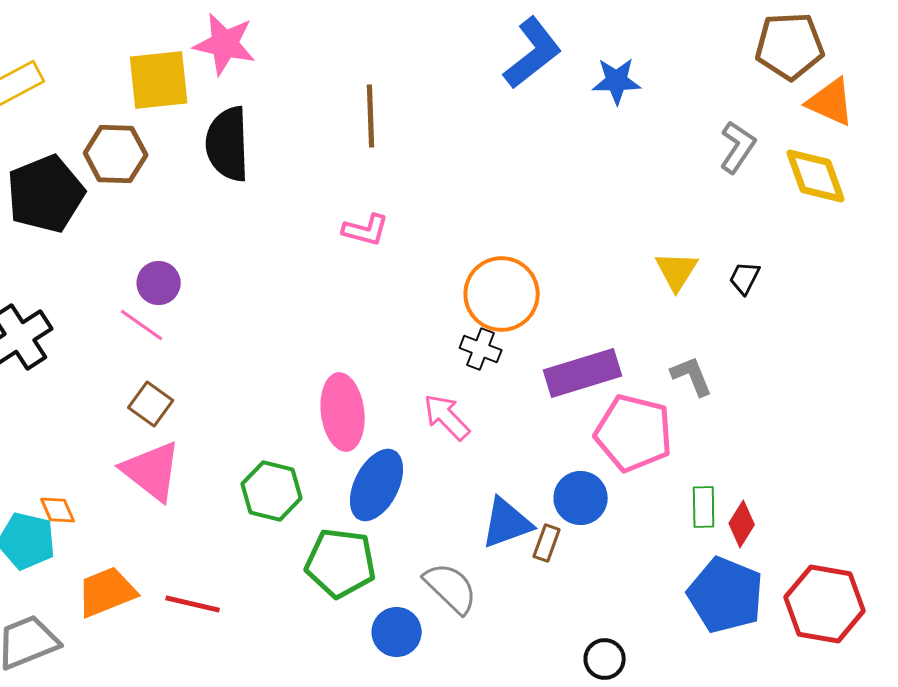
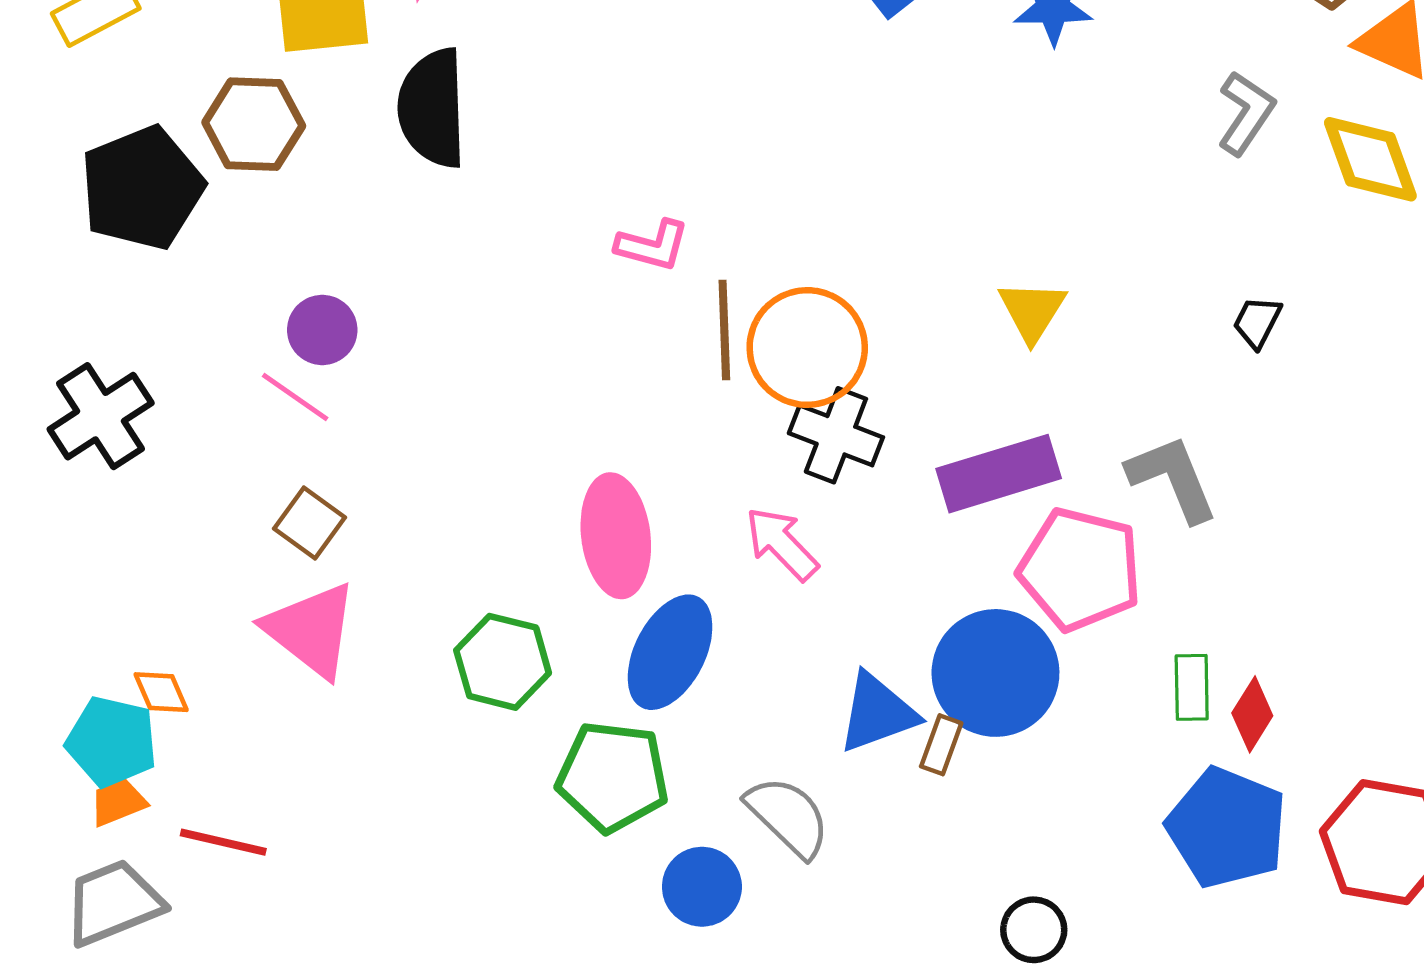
brown line: (371, 116) -> (724, 330), moved
yellow triangle: (677, 271) -> (1032, 311), moved
orange circle: (502, 294) -> (807, 348), moved
black cross: (481, 349) -> (836, 435), size x1.4
gray L-shape: (692, 376) -> (1173, 478), size x1.4
blue circle: (581, 498) -> (995, 673), size x1.5
orange trapezoid: (107, 592) -> (118, 802), moved, size x0.6
red line: (193, 604) -> (223, 842), moved

